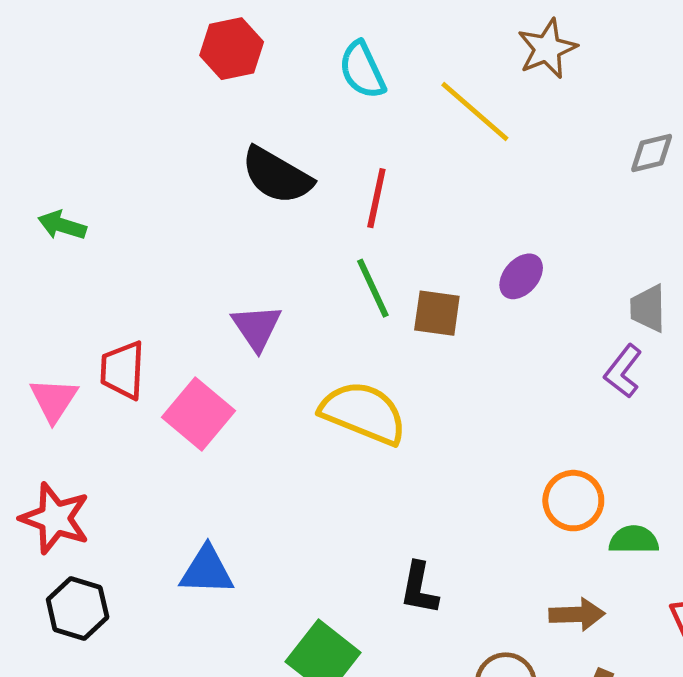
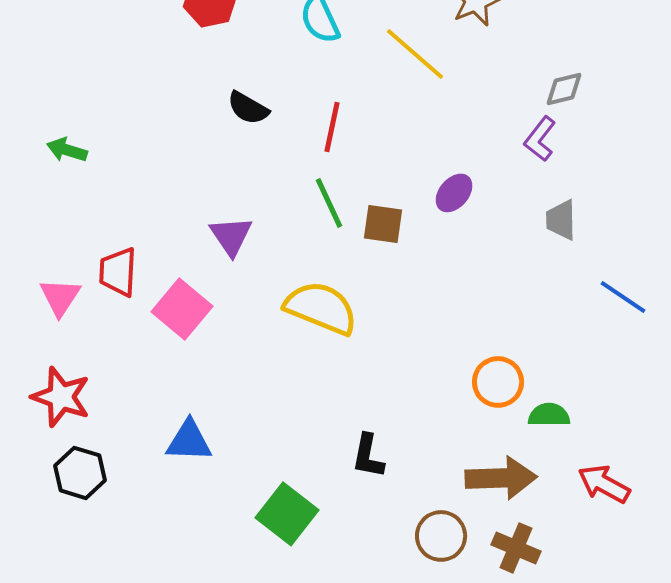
black semicircle: (277, 176) -> (248, 108), size x0.7
purple L-shape: (623, 371) -> (540, 139), moved
brown arrow: (577, 614) -> (501, 478), size x1.5

